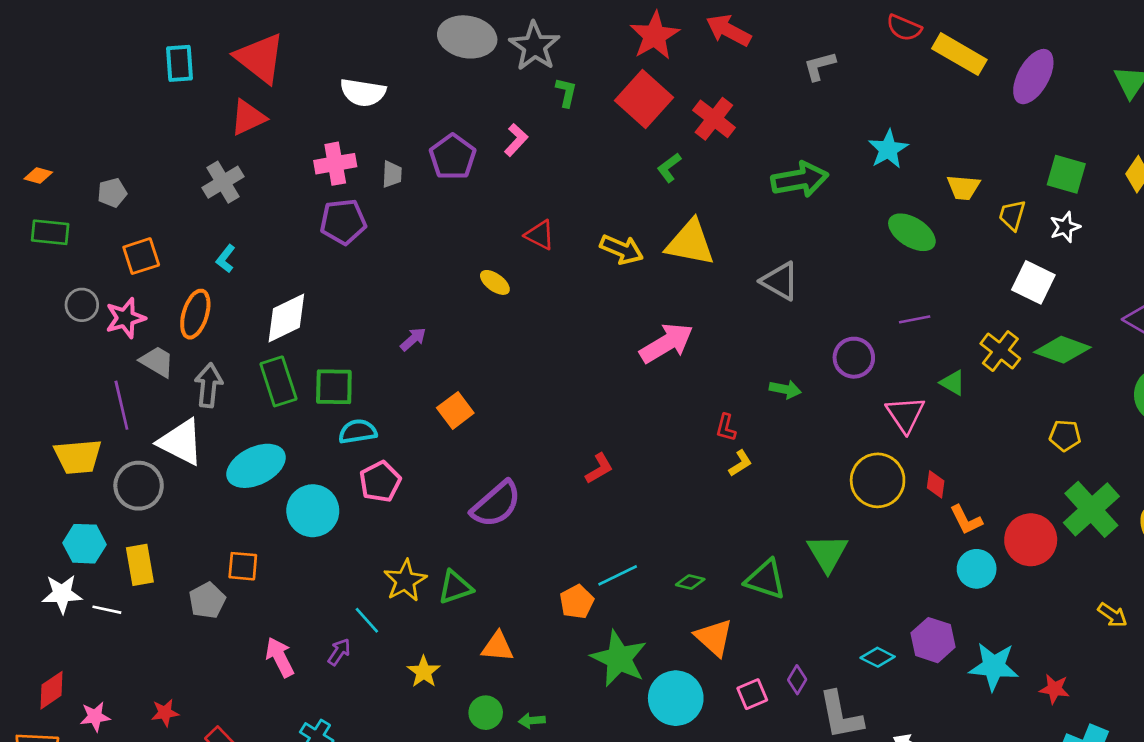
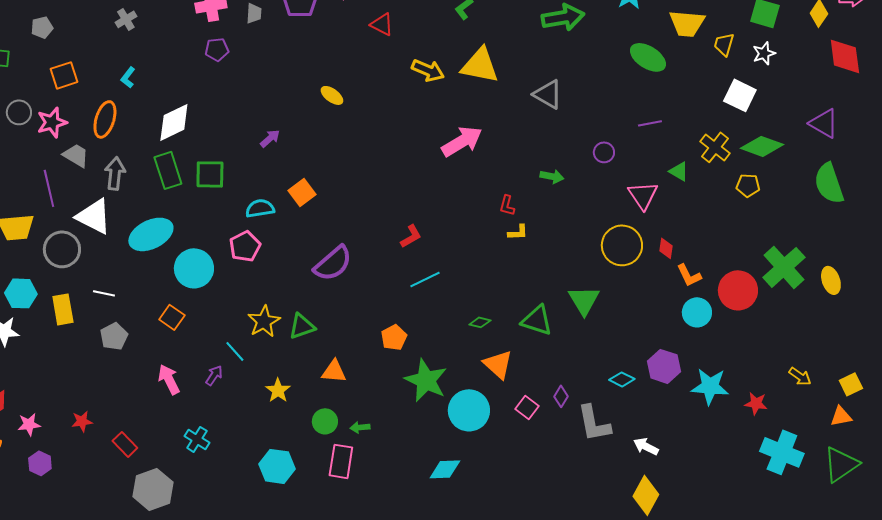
gray cross: (223, 182) -> (126, 19), size x0.7
yellow trapezoid: (963, 187) -> (687, 23), size x1.4
purple pentagon: (343, 222) -> (217, 49), size x0.7
red triangle: (540, 235) -> (382, 24), moved
purple circle: (854, 358) -> (604, 152), size x0.7
cyan semicircle: (358, 432) -> (260, 208), moved
yellow pentagon: (1065, 436) -> (748, 185), moved
yellow L-shape: (740, 463) -> (518, 232), turned 30
orange square: (243, 566) -> (172, 317), moved, turned 30
cyan line: (618, 575) -> (425, 279), moved
white line: (107, 610) -> (104, 293), moved
yellow arrow: (1113, 615) -> (800, 376), moved
pink square: (752, 694) -> (527, 407), turned -30

